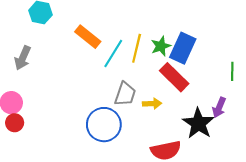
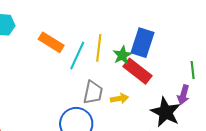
green star: (161, 46) -> (122, 55), moved
green line: (232, 71) -> (193, 70), moved

